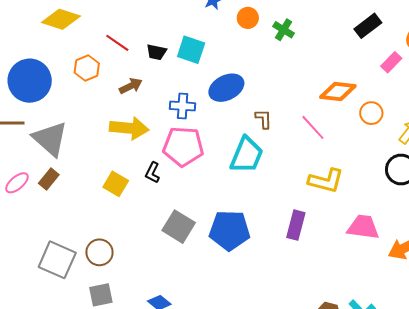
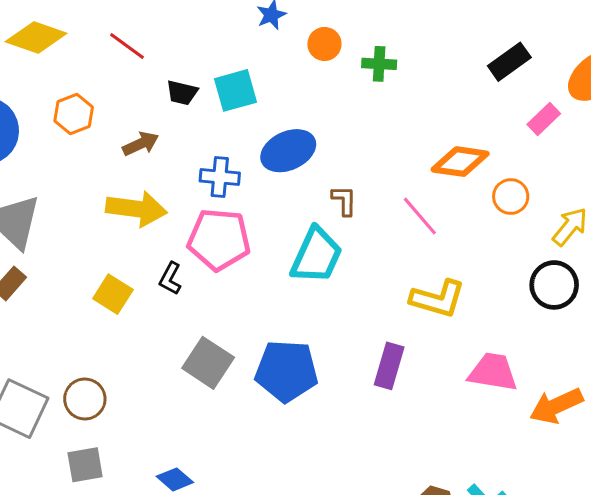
green cross: (284, 30) -> (379, 64), turned -30
red line: (117, 43) -> (127, 46), moved
cyan square: (191, 50) -> (236, 90), turned -36

